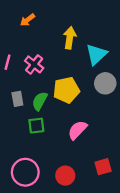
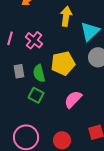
green semicircle: (40, 101) -> (39, 73), turned -42
green square: (36, 126) -> (36, 95), turned 35

